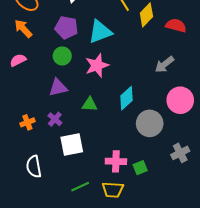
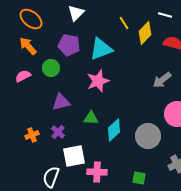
green circle: (62, 56) -> (51, 68), moved
cyan diamond: (126, 98) -> (114, 130), moved
pink cross: (116, 161) -> (97, 172), moved
white semicircle: (34, 167) -> (51, 177), moved, turned 30
green square: (140, 168) -> (139, 178), turned 32

